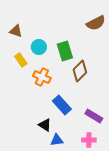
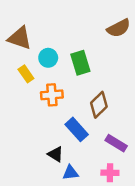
brown triangle: (16, 31) -> (20, 38), size x1.5
brown diamond: (80, 71) -> (99, 105), moved
orange cross: (42, 77) -> (52, 95), turned -30

